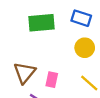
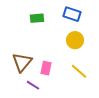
green rectangle: (41, 23) -> (37, 18), size x0.6

